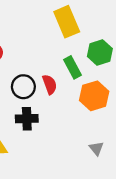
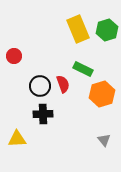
green hexagon: (100, 52) -> (107, 30), moved
green rectangle: (72, 67) -> (83, 69), turned -36

